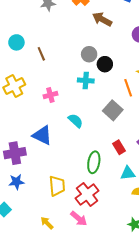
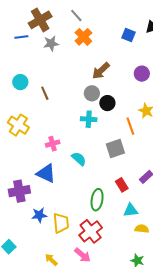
brown arrow: (102, 19) -> (101, 71), moved, turned -72
yellow cross: (14, 86) -> (18, 125), turned -30
pink cross: (50, 95) -> (53, 144), moved
gray square: (113, 110) -> (115, 148), turned 30
blue star: (17, 182) -> (39, 215), moved

